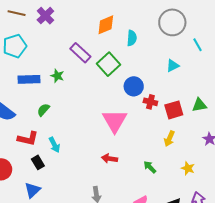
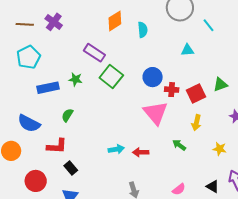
green square: (109, 64) -> (111, 76), moved
cyan triangle: (173, 66) -> (187, 50), turned 32
pink triangle: (115, 121) -> (155, 113), moved
cyan arrow: (54, 145) -> (116, 149), moved, turned -63
green arrow: (150, 167) -> (179, 145), moved

